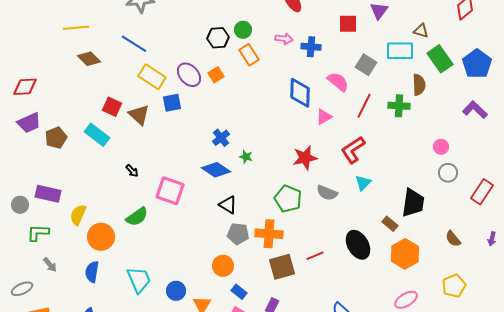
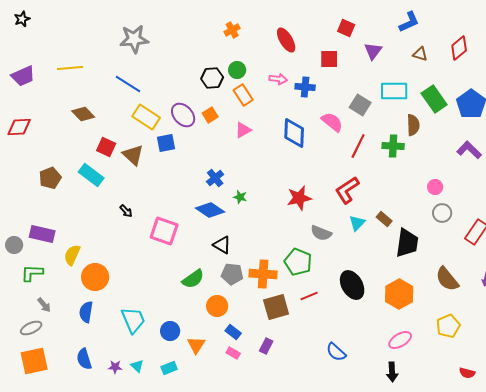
red square: (348, 24) -> (329, 59), moved
brown triangle: (421, 31) -> (420, 54), moved
brown diamond: (89, 59) -> (83, 114), moved
pink triangle: (324, 117) -> (243, 130), moved
purple trapezoid: (29, 123) -> (23, 76), moved
green pentagon: (288, 199) -> (298, 262), moved
green semicircle: (137, 217) -> (193, 279), moved
brown rectangle: (390, 224) -> (384, 219), moved
brown semicircle: (453, 239) -> (447, 279), size x1.5
gray ellipse: (22, 289) -> (31, 328), moved

